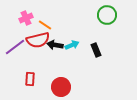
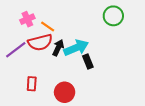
black arrow: (55, 45) -> (58, 48), turned 105
cyan arrow: (72, 45) -> (76, 48), size x1.6
black rectangle: (96, 50) -> (88, 61), moved

